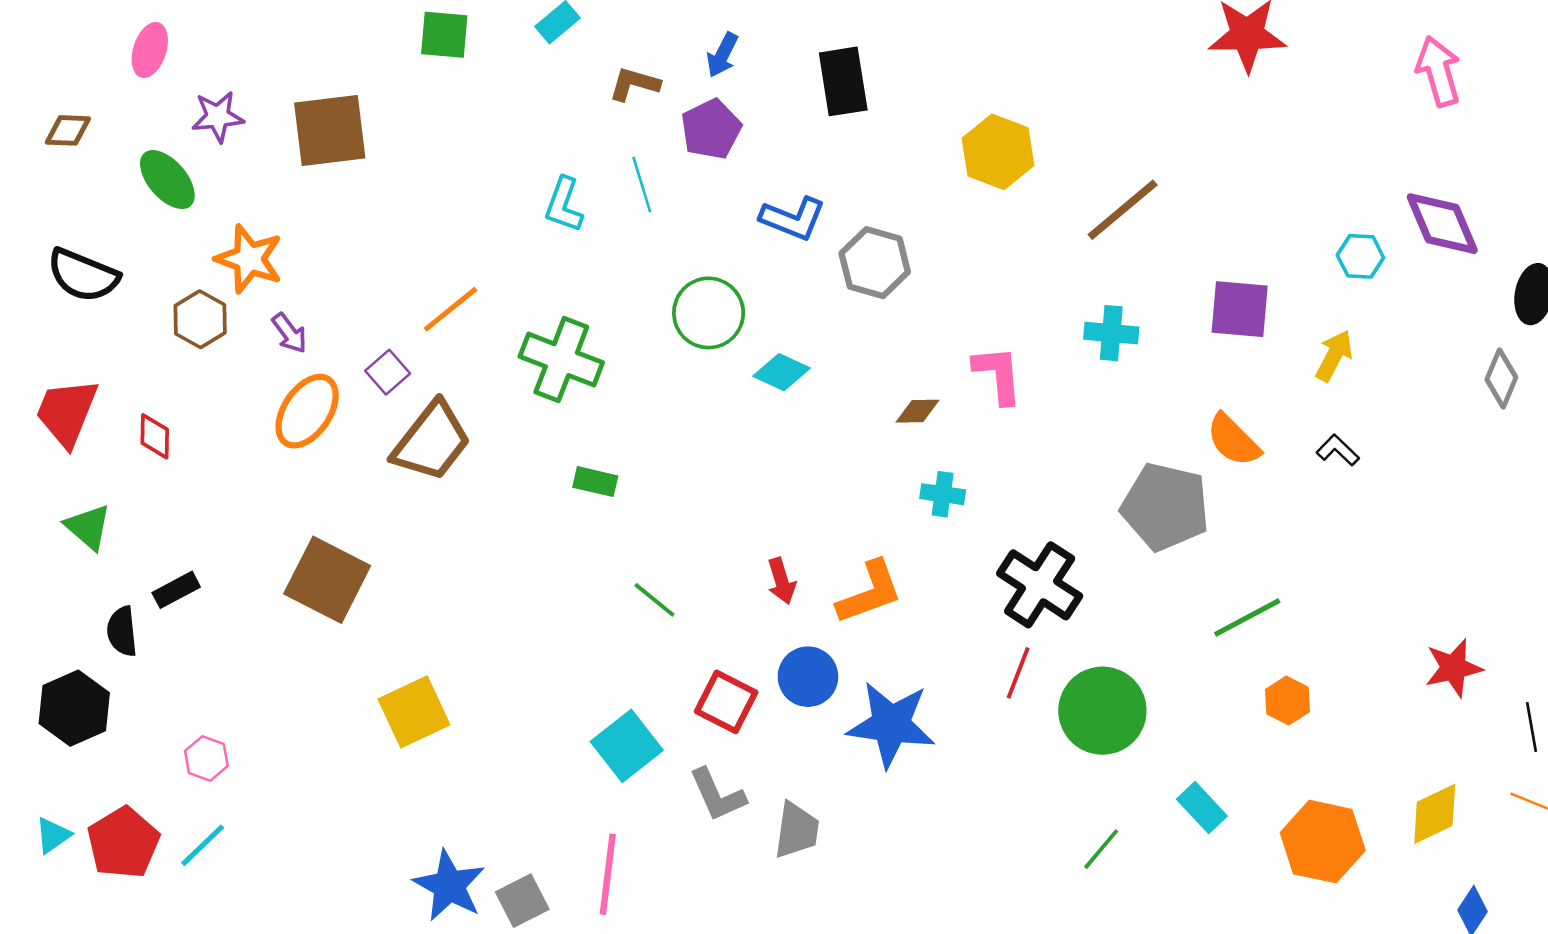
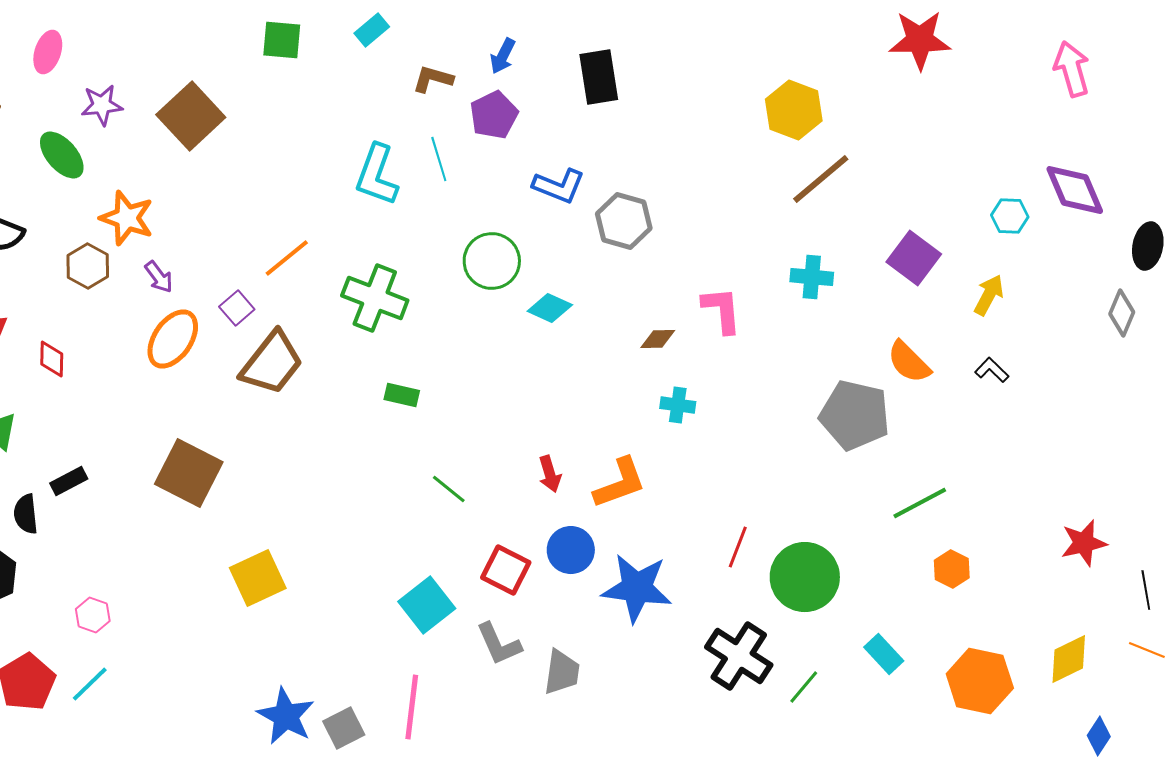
brown square: (330, 130) -> (191, 116), turned -36
yellow hexagon: (998, 152) -> (794, 110), moved
cyan L-shape: (564, 205) -> (377, 175), size x1.4
purple square: (1240, 309) -> (914, 258), turned 32
black cross: (1040, 585) -> (739, 656), moved

